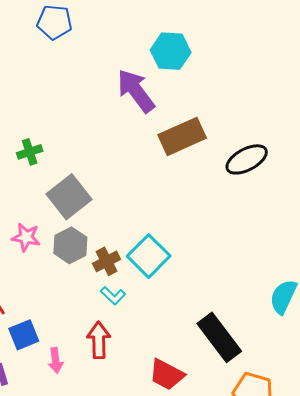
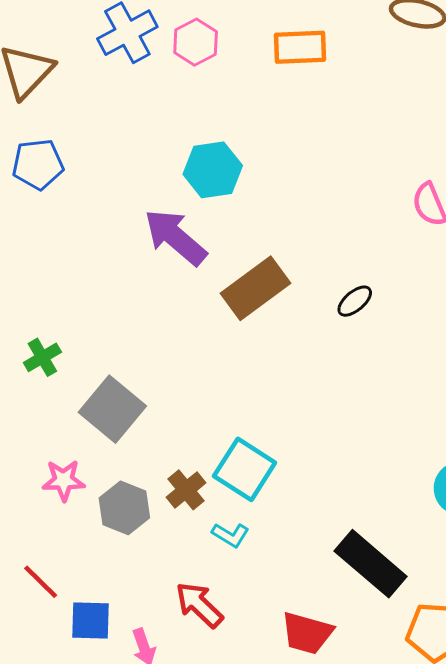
black ellipse: (247, 159) -> (355, 301), size x0.6
gray hexagon: (70, 245) -> (124, 508), moved
cyan L-shape: (113, 296) -> (231, 535), moved
blue square: (24, 335) -> (91, 620), turned 36
red arrow: (99, 340) -> (199, 605), turned -33

